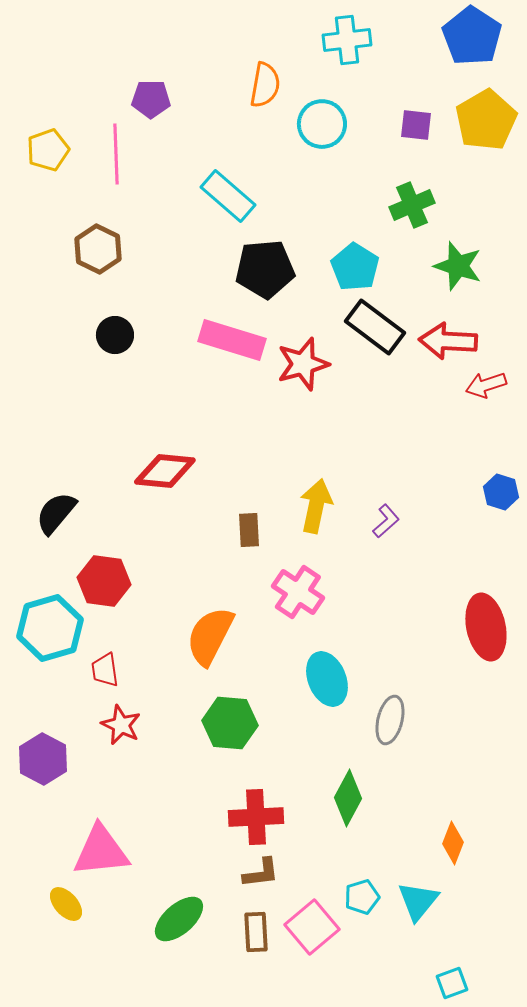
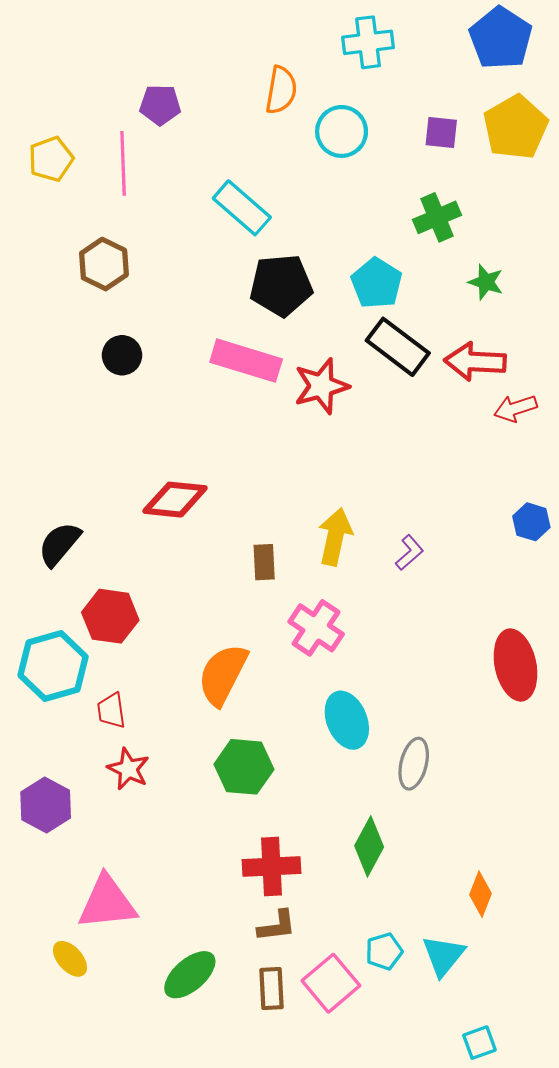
green star: (458, 266) -> (486, 282), size x0.7

